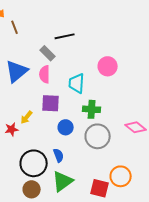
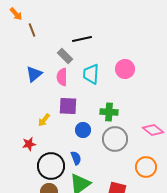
blue triangle: (17, 71) -> (34, 74), size x0.7
cyan trapezoid: (77, 83) -> (91, 74), moved
red star: (12, 129) -> (29, 144), moved
orange circle: (121, 176) -> (146, 167), moved

